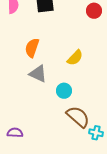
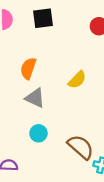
cyan circle: (64, 91) -> (38, 133), moved

